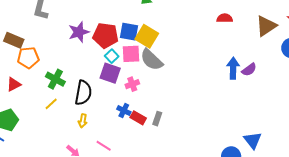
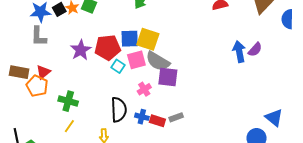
orange pentagon: (28, 58) -> (37, 86), turned -30
purple square: (110, 73) -> (168, 77), moved
red triangle: (14, 84) -> (43, 72), moved
black semicircle: (83, 93) -> (119, 110), moved
gray rectangle: (157, 119) -> (176, 117), turned 64

